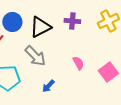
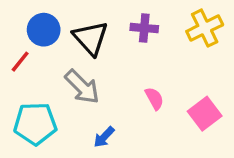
black triangle: (40, 27) -> (91, 38), turned -45

